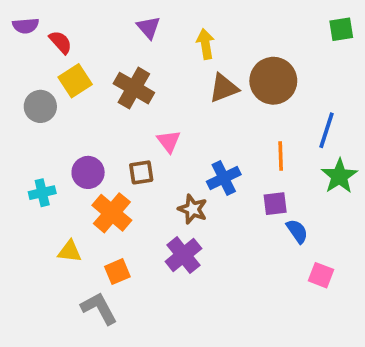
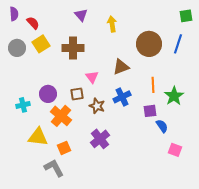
purple semicircle: (26, 26) -> (14, 14), turned -88
brown cross: (134, 88) -> (73, 48), turned -30
brown triangle: (224, 88) -> (121, 67), moved
gray circle: (40, 106) -> (17, 48), moved
blue line: (327, 130) -> (178, 44), moved
green star: (339, 176) -> (174, 96), moved
brown star: (193, 209) -> (97, 106), moved
yellow triangle: (70, 251) -> (38, 137), size x1.5

